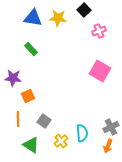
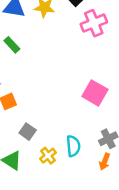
pink cross: (99, 31) -> (94, 23), size x1.5
pink square: (100, 71) -> (95, 93), moved

